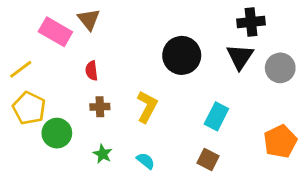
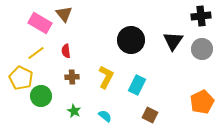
black cross: (251, 22) -> (201, 16), moved
yellow line: (21, 69) -> (36, 53), moved
cyan rectangle: (216, 116) -> (137, 85), moved

